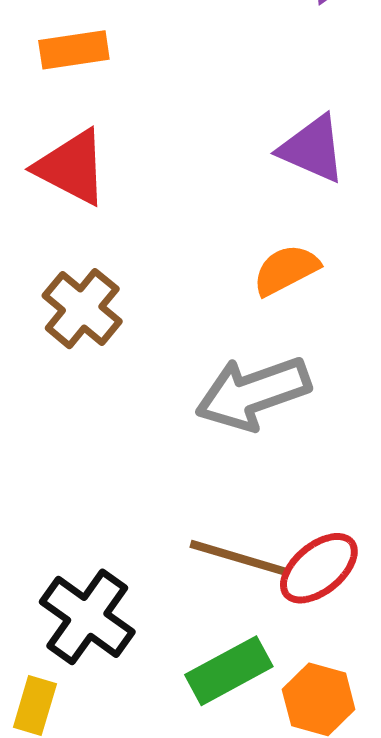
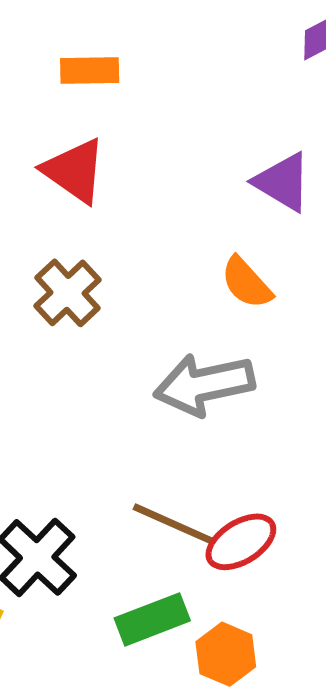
orange semicircle: (286, 270) -> (246, 283), turned -112

